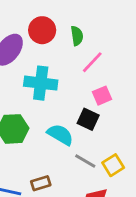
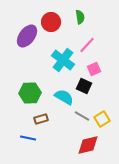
green semicircle: (77, 36) -> (80, 17), moved
cyan cross: (41, 83) -> (63, 60), moved, turned 30
brown rectangle: (41, 183) -> (41, 119), moved

